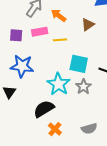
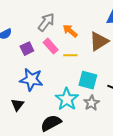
brown triangle: (88, 25) -> (99, 41), size x1.5
pink rectangle: (40, 32) -> (51, 46), turned 56
purple square: (16, 35) -> (27, 49), turned -32

